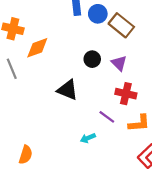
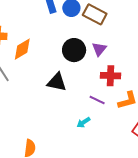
black circle: (92, 59) -> (74, 50), size x1.5
purple triangle: (119, 63) -> (99, 49), turned 35

